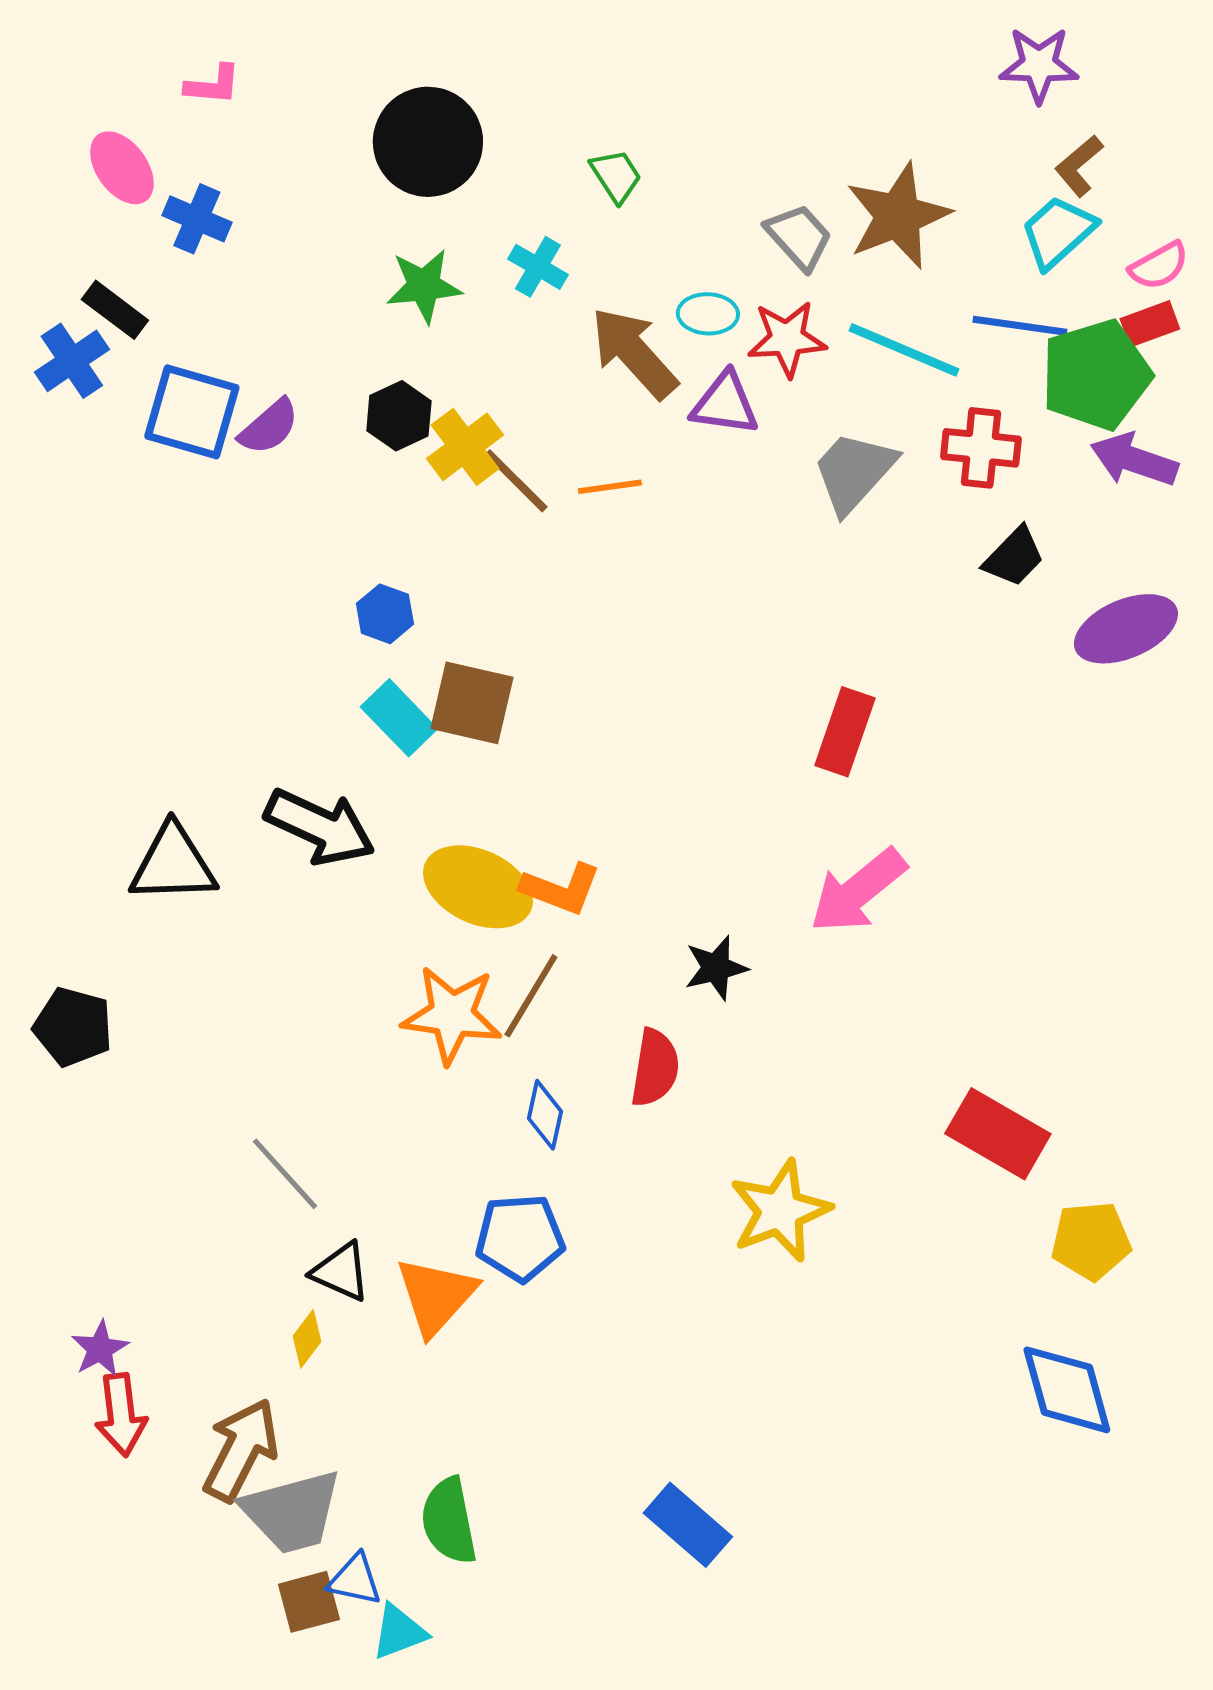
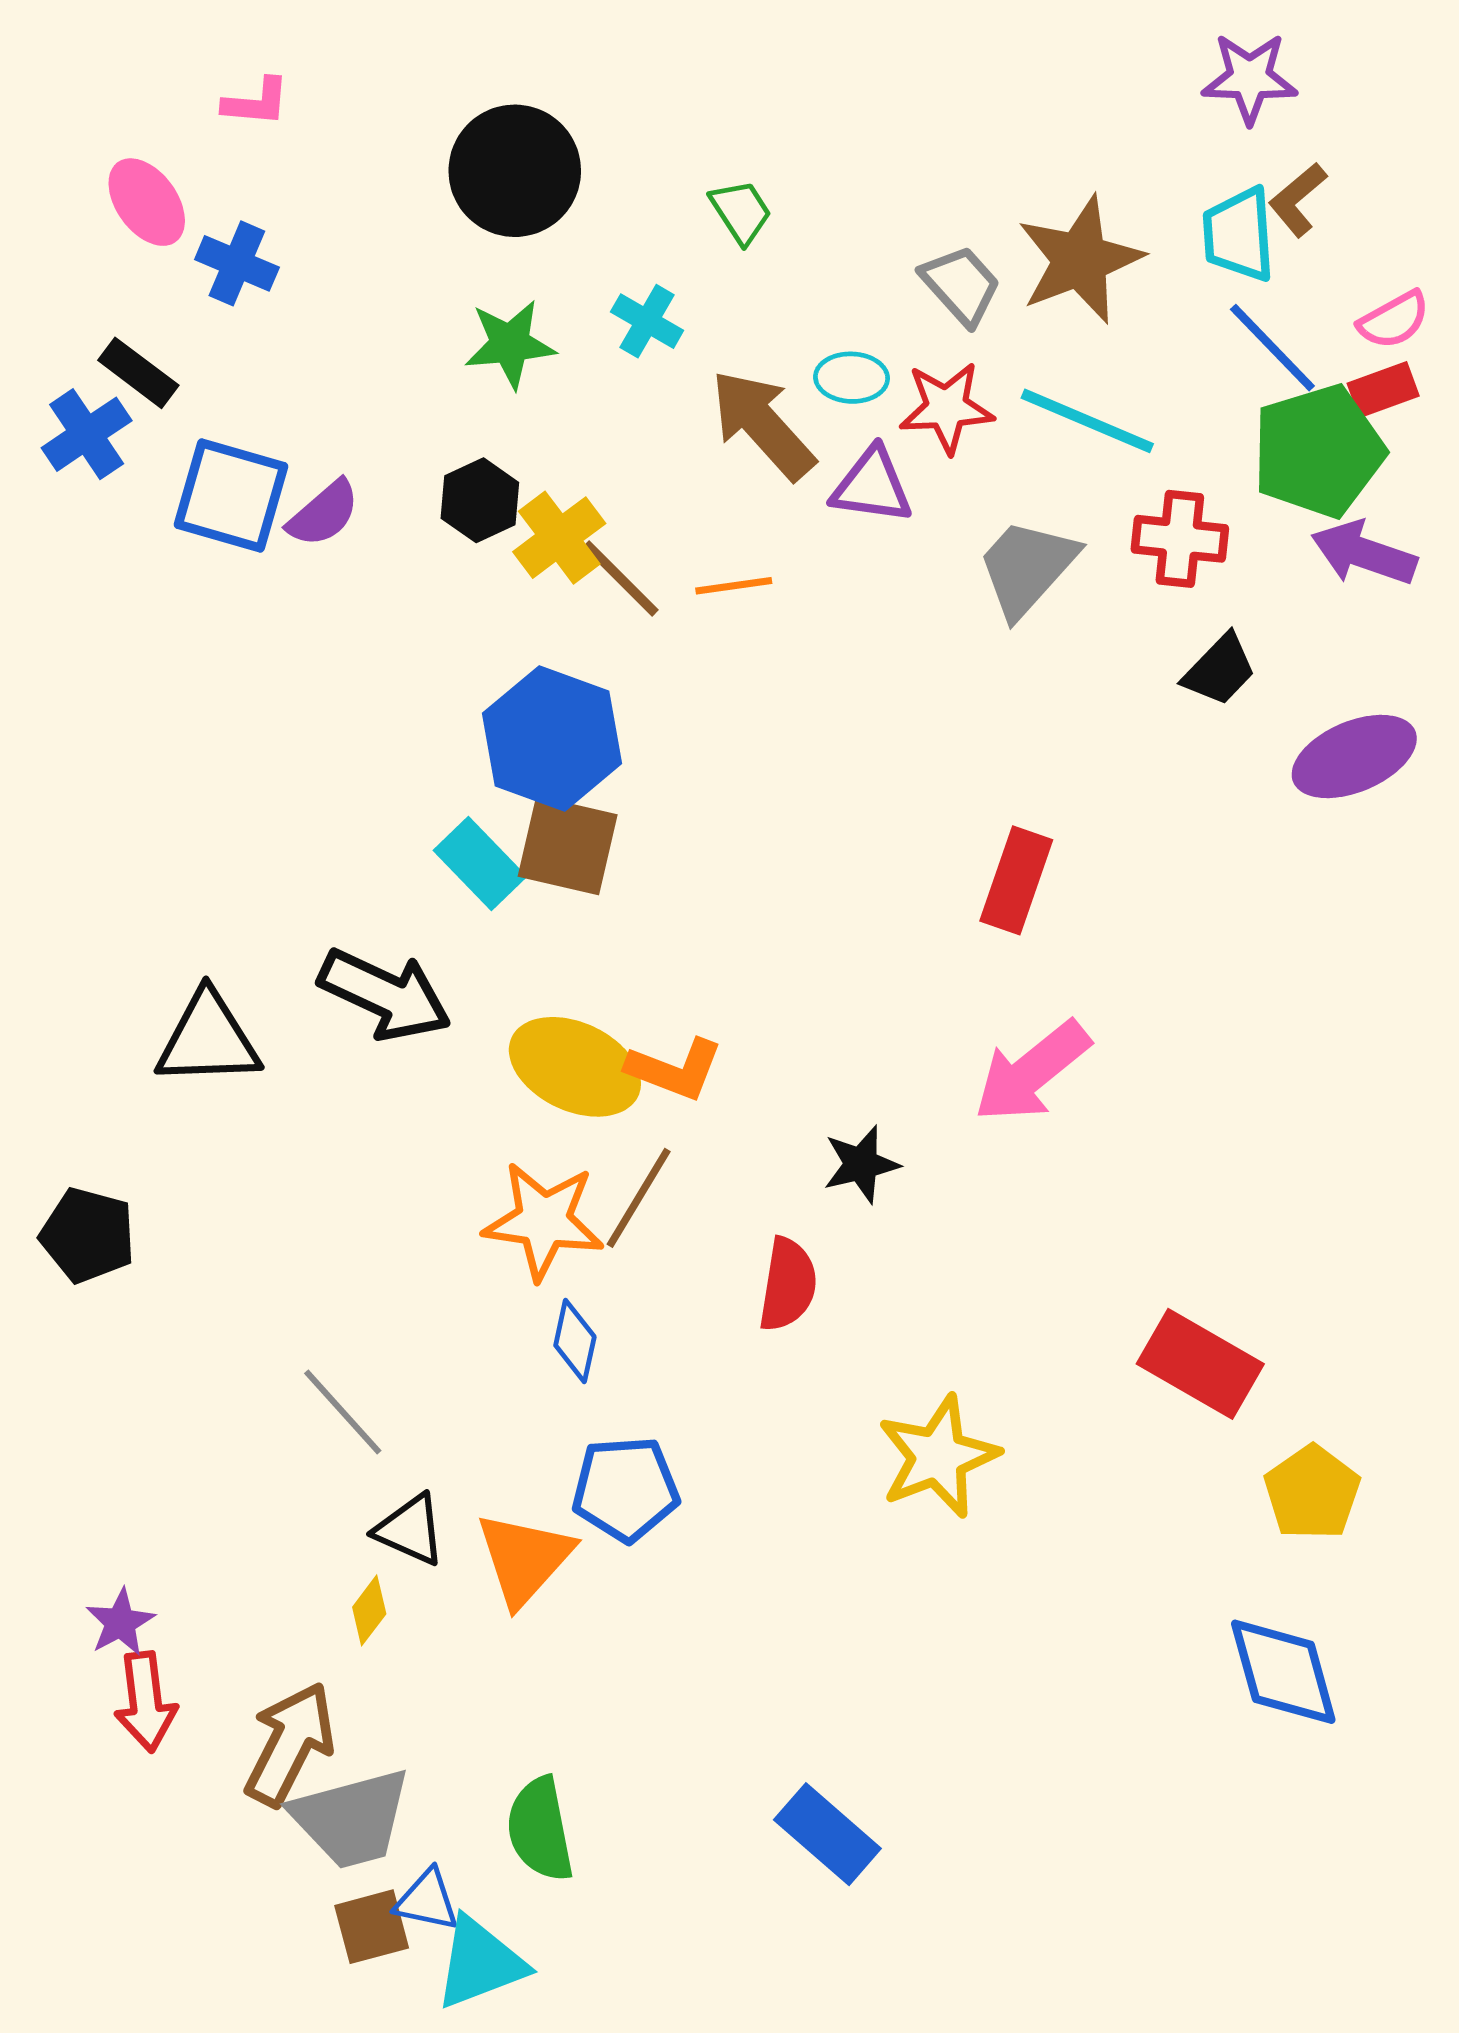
cyan trapezoid: (1058, 232) -> (1239, 235), moved, turned -52
blue line: (1020, 326) -> (1272, 348), moved, turned 38
blue hexagon: (385, 614) -> (552, 738), moved, size x2.0
blue diamond: (545, 1115) -> (575, 1341), moved
yellow pentagon: (1091, 1241) -> (1312, 1493), turned -30
cyan triangle: (399, 1632) -> (480, 1963), size x1.4

